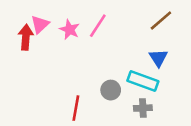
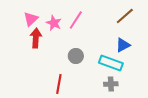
red arrow: (26, 37) -> (36, 38), moved
blue triangle: (158, 58) -> (123, 45), turned 35
gray circle: (111, 90) -> (76, 56), moved

